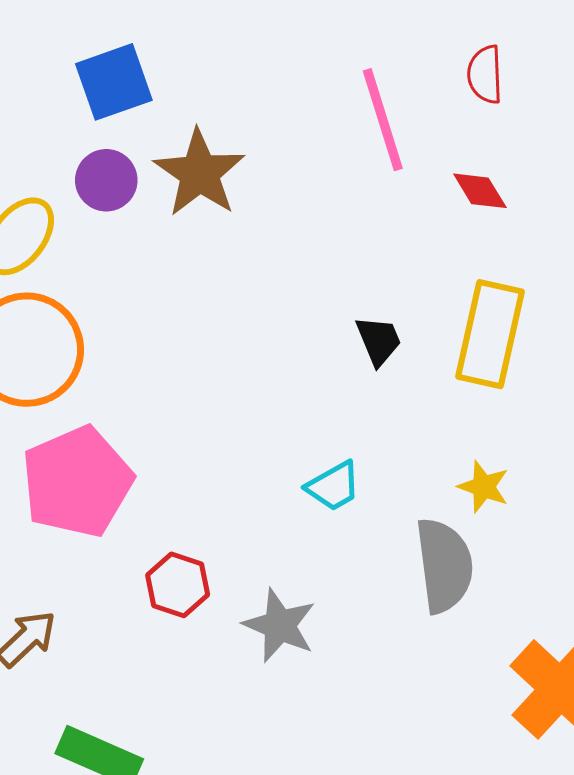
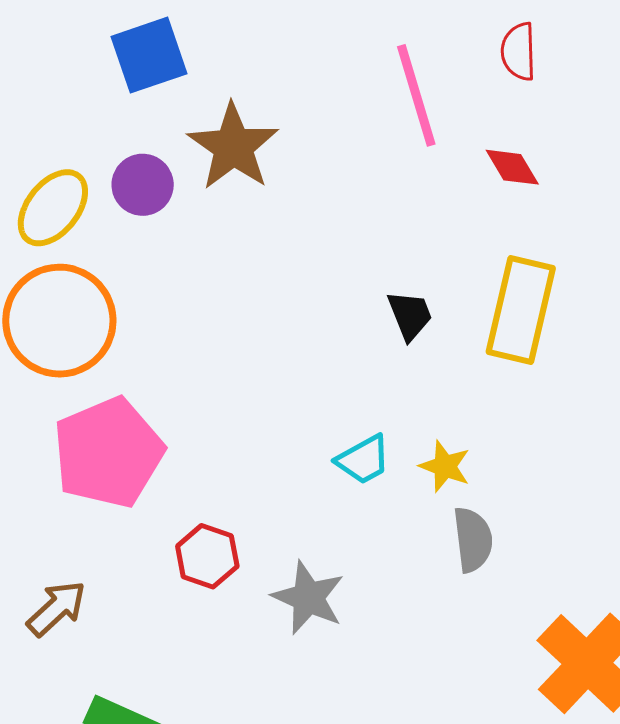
purple circle: (106, 180) -> (143, 185), moved
yellow star: (484, 487) -> (445, 466), moved
gray semicircle: (444, 565) -> (473, 540), size x0.7

